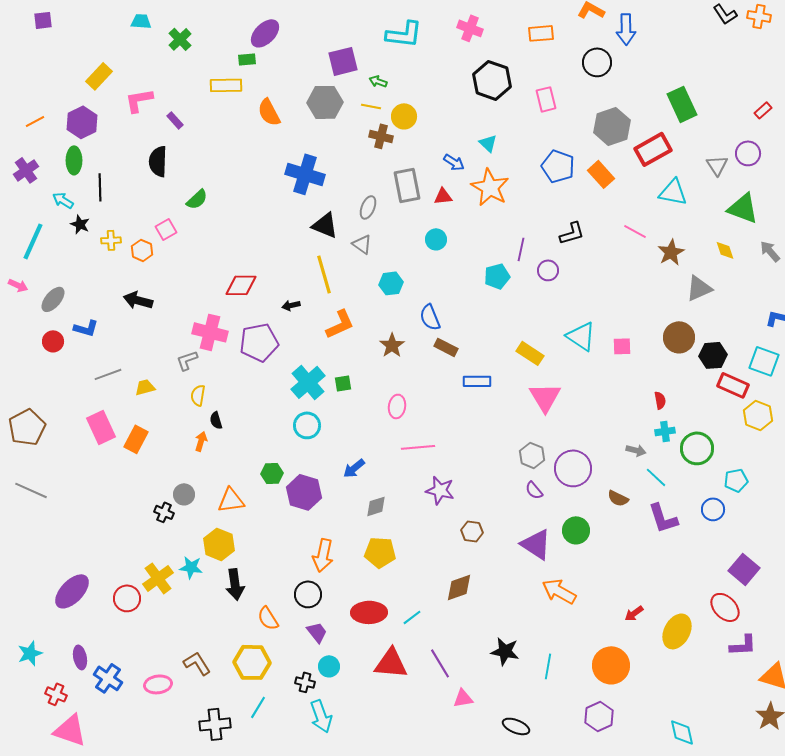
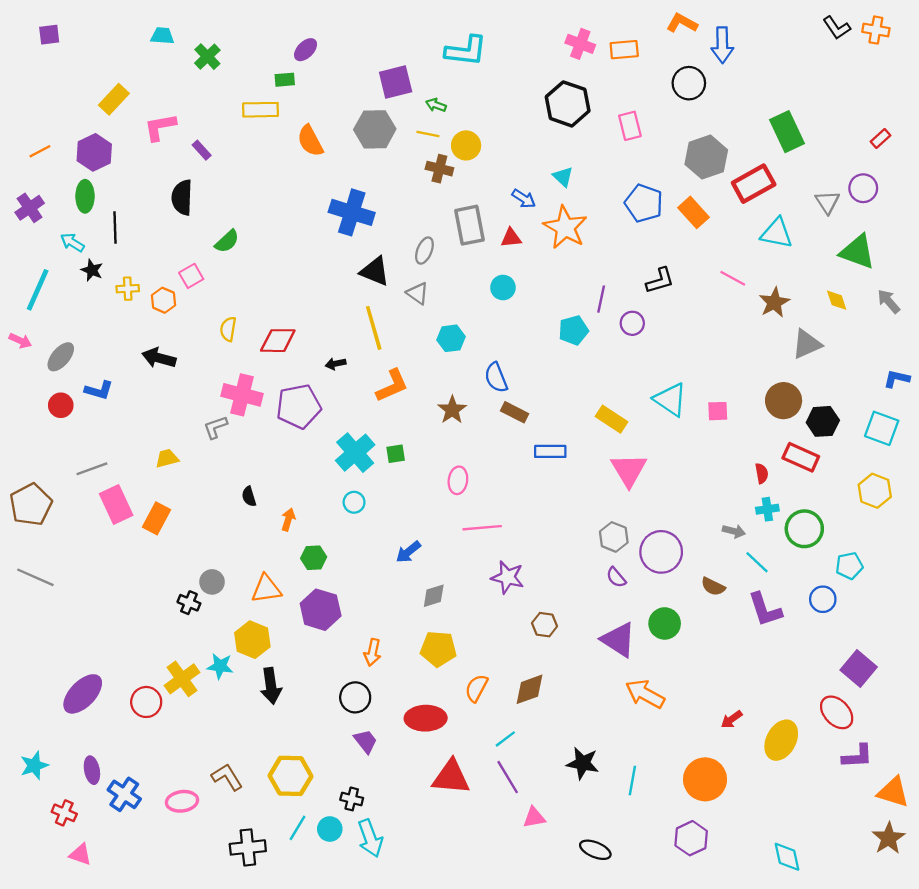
pink cross: (470, 28) -> (580, 44), moved
purple ellipse: (265, 33) -> (306, 50), size x0.7
gray line: (108, 374) -> (92, 469), moved
red rectangle: (733, 385) -> (801, 457), moved
yellow semicircle: (198, 395) -> (228, 329), moved
cyan circle: (307, 425) -> (354, 502), size x0.7
orange arrow: (201, 441) -> (288, 520), moved
purple hexagon: (304, 492) -> (321, 610), moved
orange arrow: (323, 555) -> (373, 652), size x0.7
cyan line: (412, 617) -> (505, 739), moved
orange semicircle: (268, 618) -> (476, 688), moved, turned 60
cyan circle: (329, 666) -> (330, 829), moved
pink triangle: (70, 730) -> (80, 854), size x0.6

